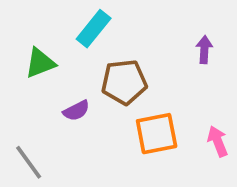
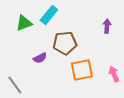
green triangle: (40, 63) -> (24, 23), moved

